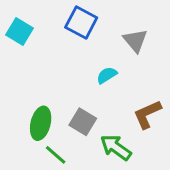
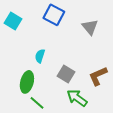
cyan semicircle: (107, 75) -> (40, 56), moved, turned -40
gray square: (83, 122) -> (66, 74), moved

